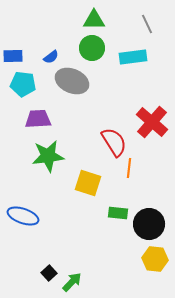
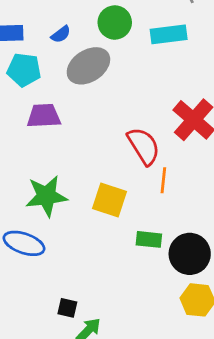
gray ellipse: (72, 81) -> (88, 66), turned -56
green star: (48, 156) -> (46, 196), moved
black square: (49, 273) -> (67, 308), moved, turned -35

